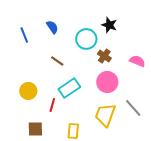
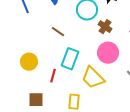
cyan rectangle: (69, 88) -> (70, 59), turned -35
yellow trapezoid: (105, 115) -> (93, 78), moved, turned -65

